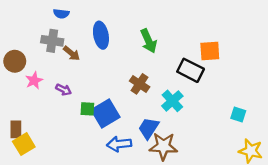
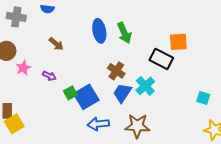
blue ellipse: (101, 35) -> (99, 31), moved
gray cross: (52, 41) -> (16, 17), moved
green square: (87, 109) -> (70, 93), turned -32
blue trapezoid: (149, 128) -> (122, 93), moved

